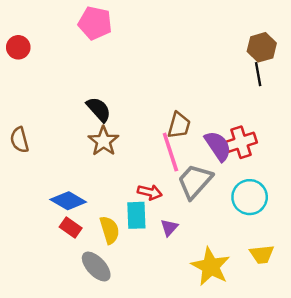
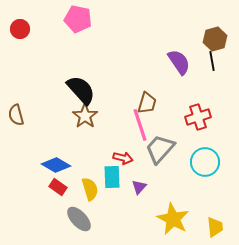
red circle: (18, 47) -> (20, 29), moved
black semicircle: (99, 109) -> (81, 90), size x1.4
purple semicircle: (218, 146) -> (179, 62), moved
yellow trapezoid: (262, 254) -> (215, 227), moved, turned -90

